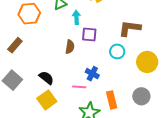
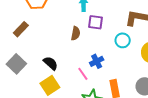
blue cross: (92, 74) -> (97, 61), turned 32
pink line: (79, 87) -> (83, 74), turned 48

